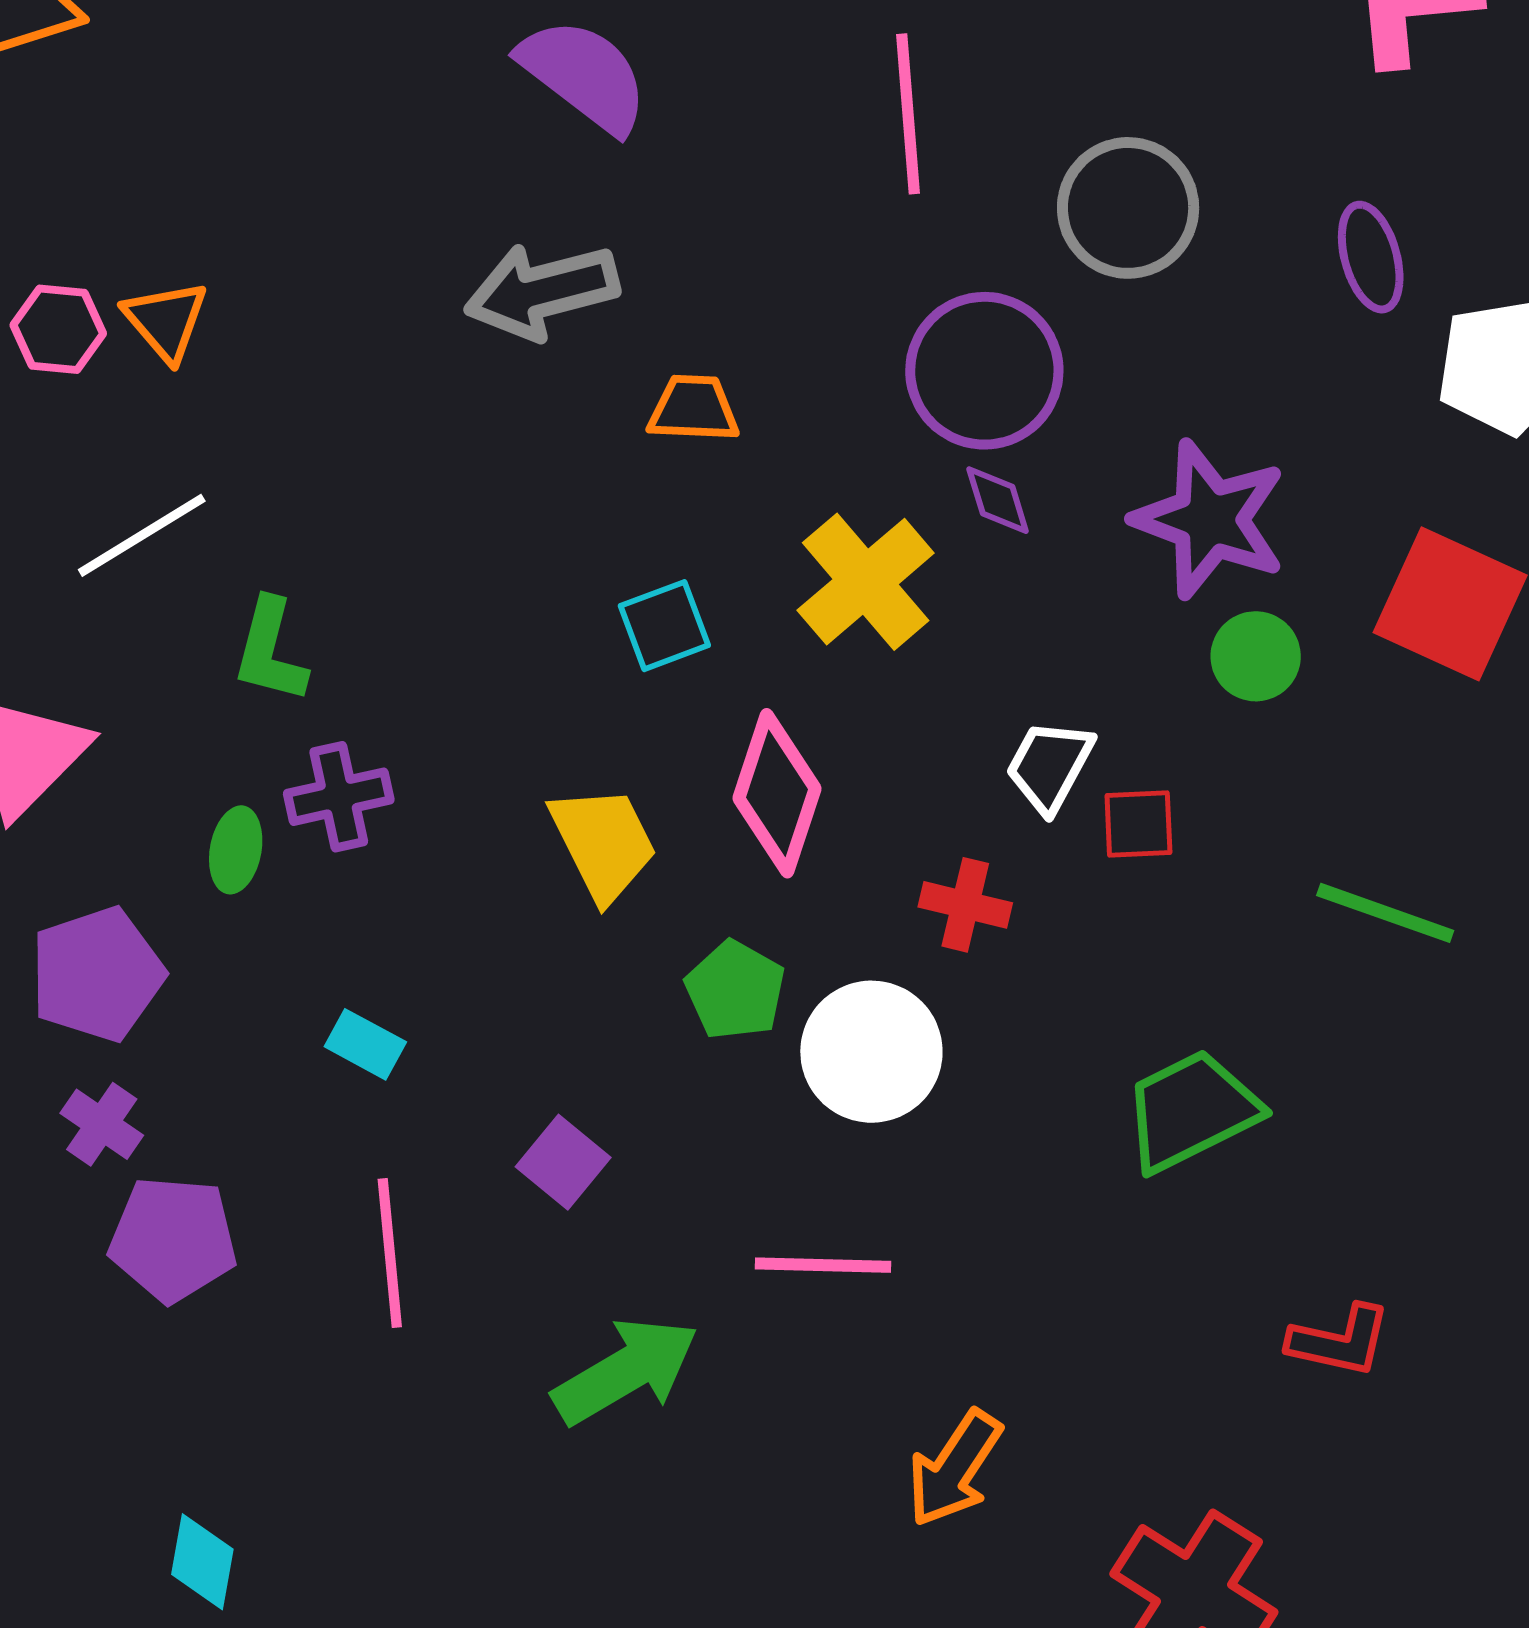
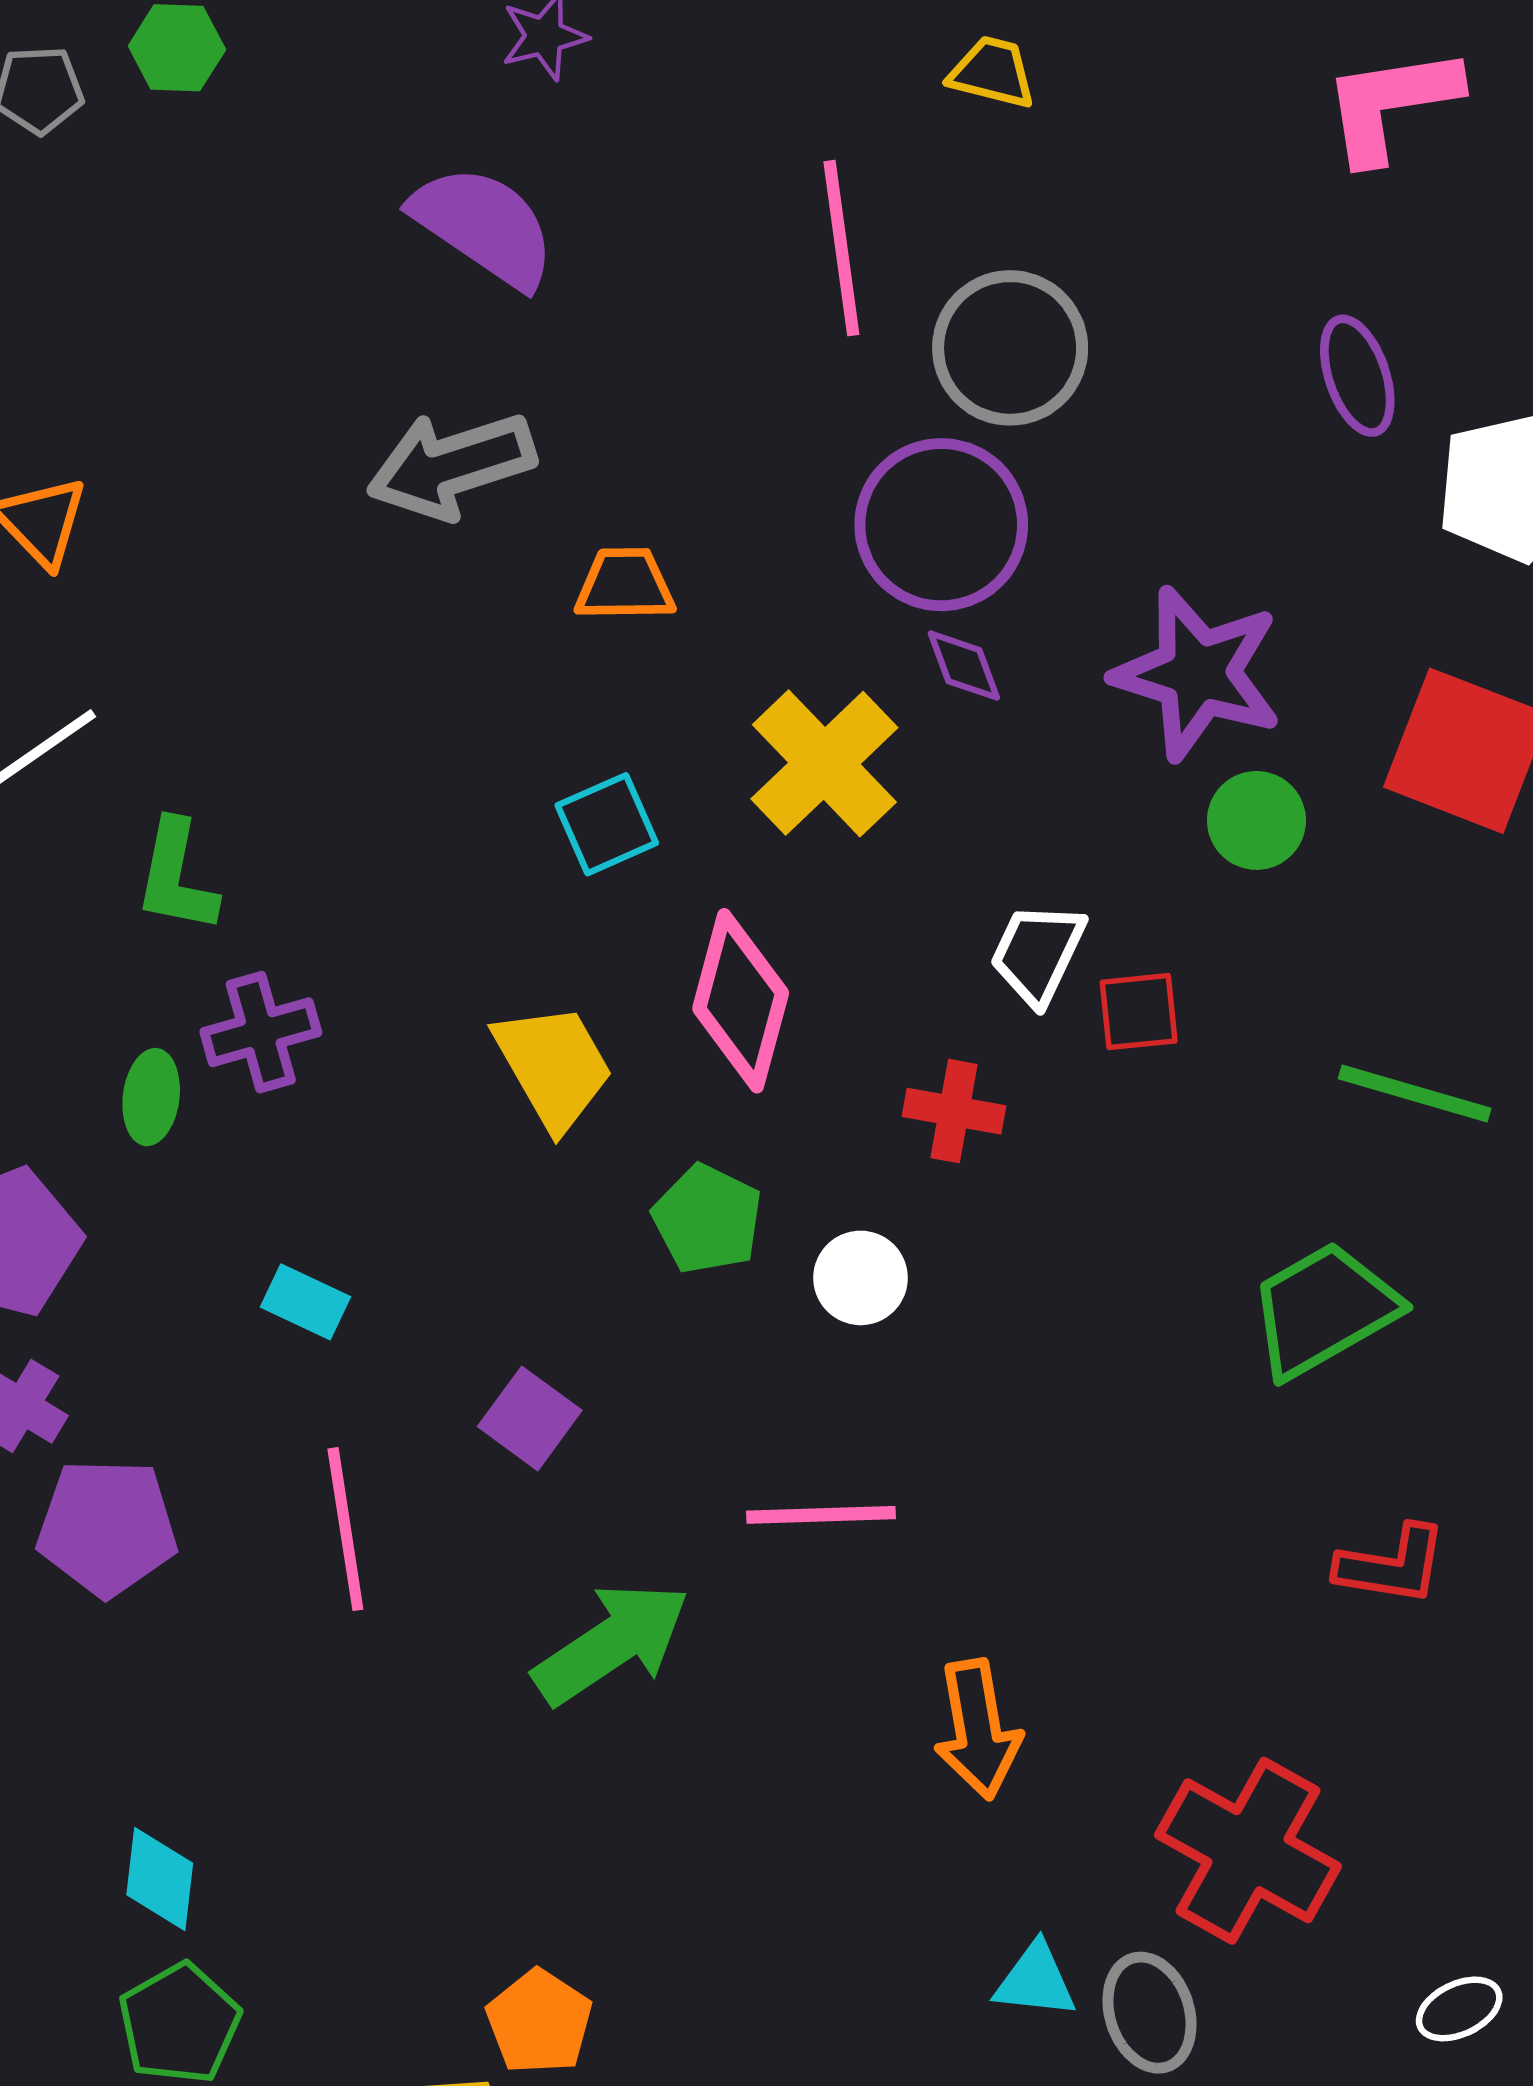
gray circle: (1128, 208) -> (1010, 348), moved
white circle: (871, 1052) -> (861, 1278), size x0.6
green trapezoid: (1191, 1111) -> (1323, 1310), moved
orange arrow: (954, 1468) -> (978, 1729), turned -40

